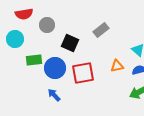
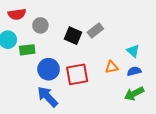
black square: (70, 43) -> (73, 36), moved
green rectangle: (34, 60) -> (27, 50), moved
blue arrow: (54, 95) -> (48, 97), size x1.6

